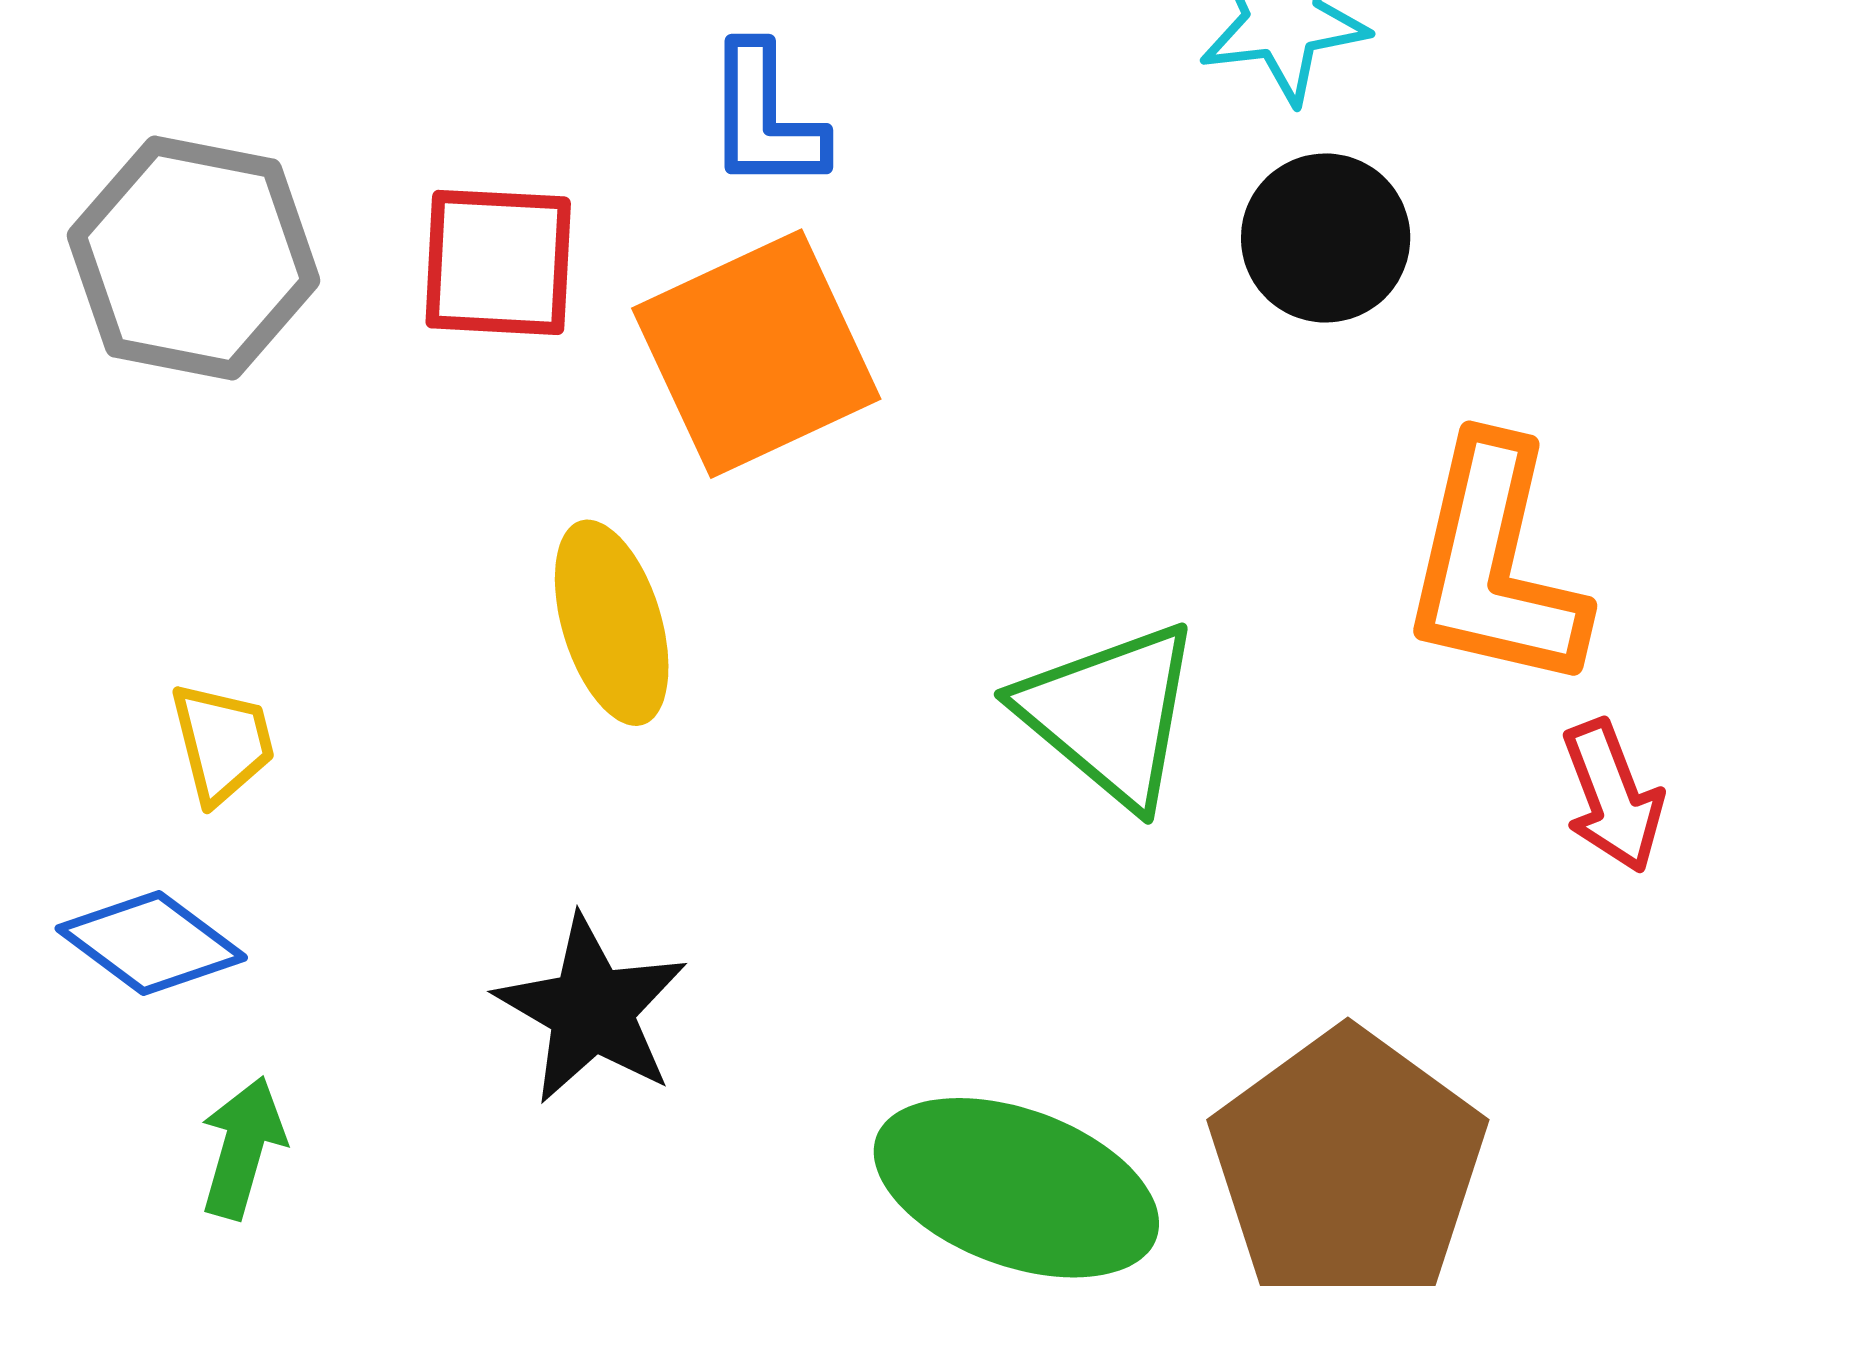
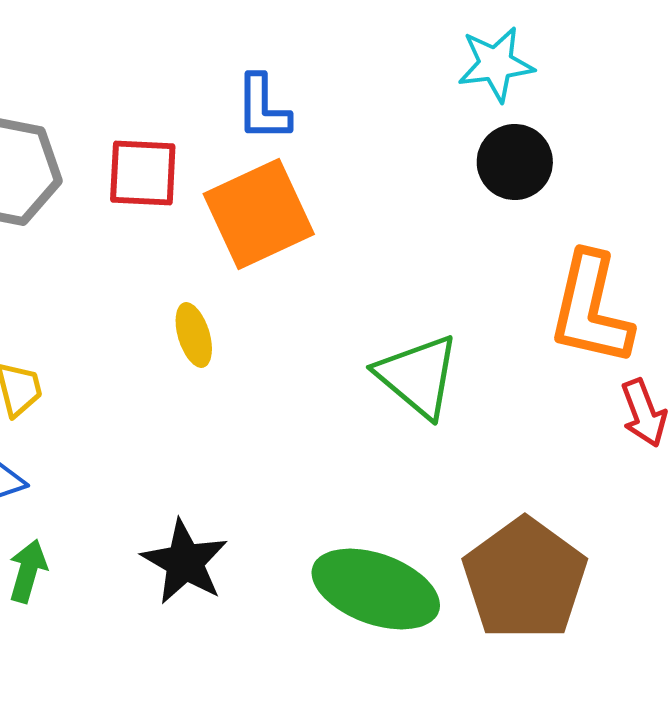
yellow ellipse: (612, 623) -> (194, 335), size x0.7
black star: (592, 1010) -> (185, 562), moved

